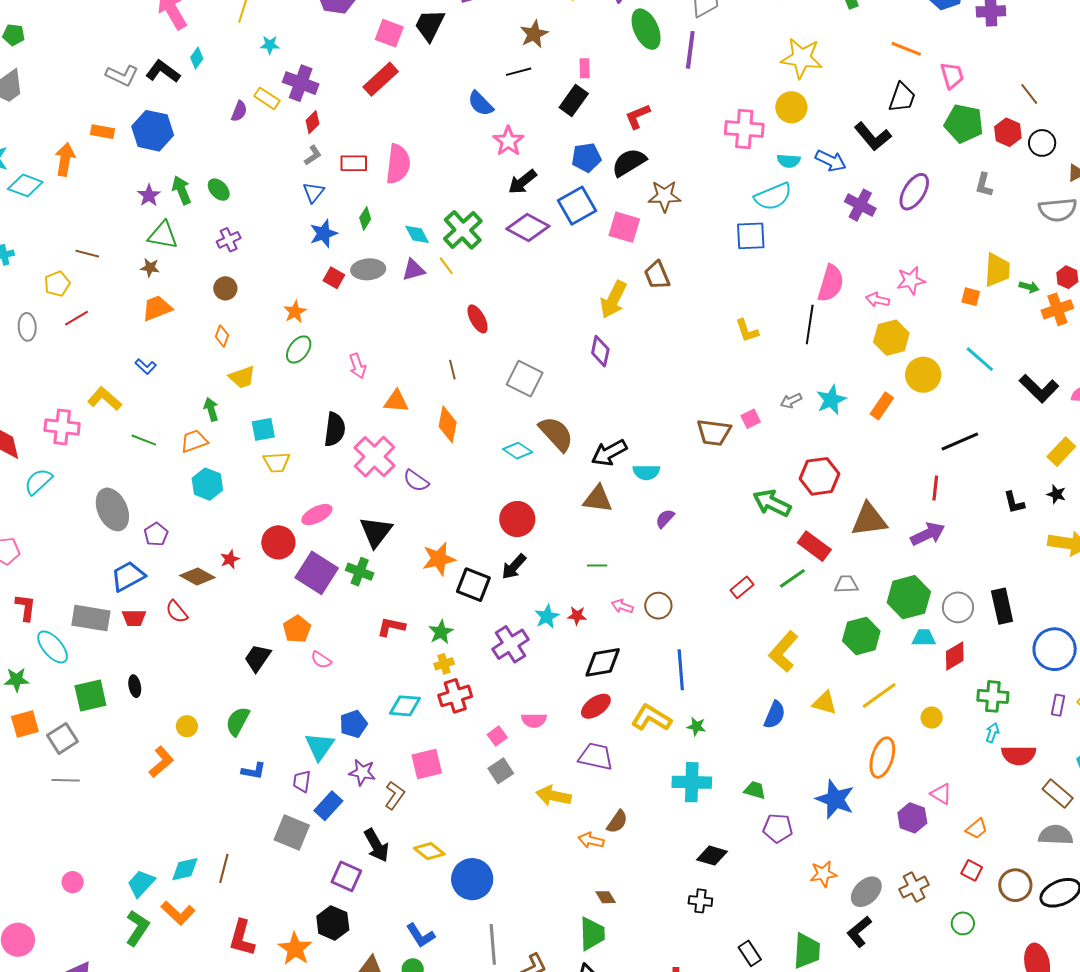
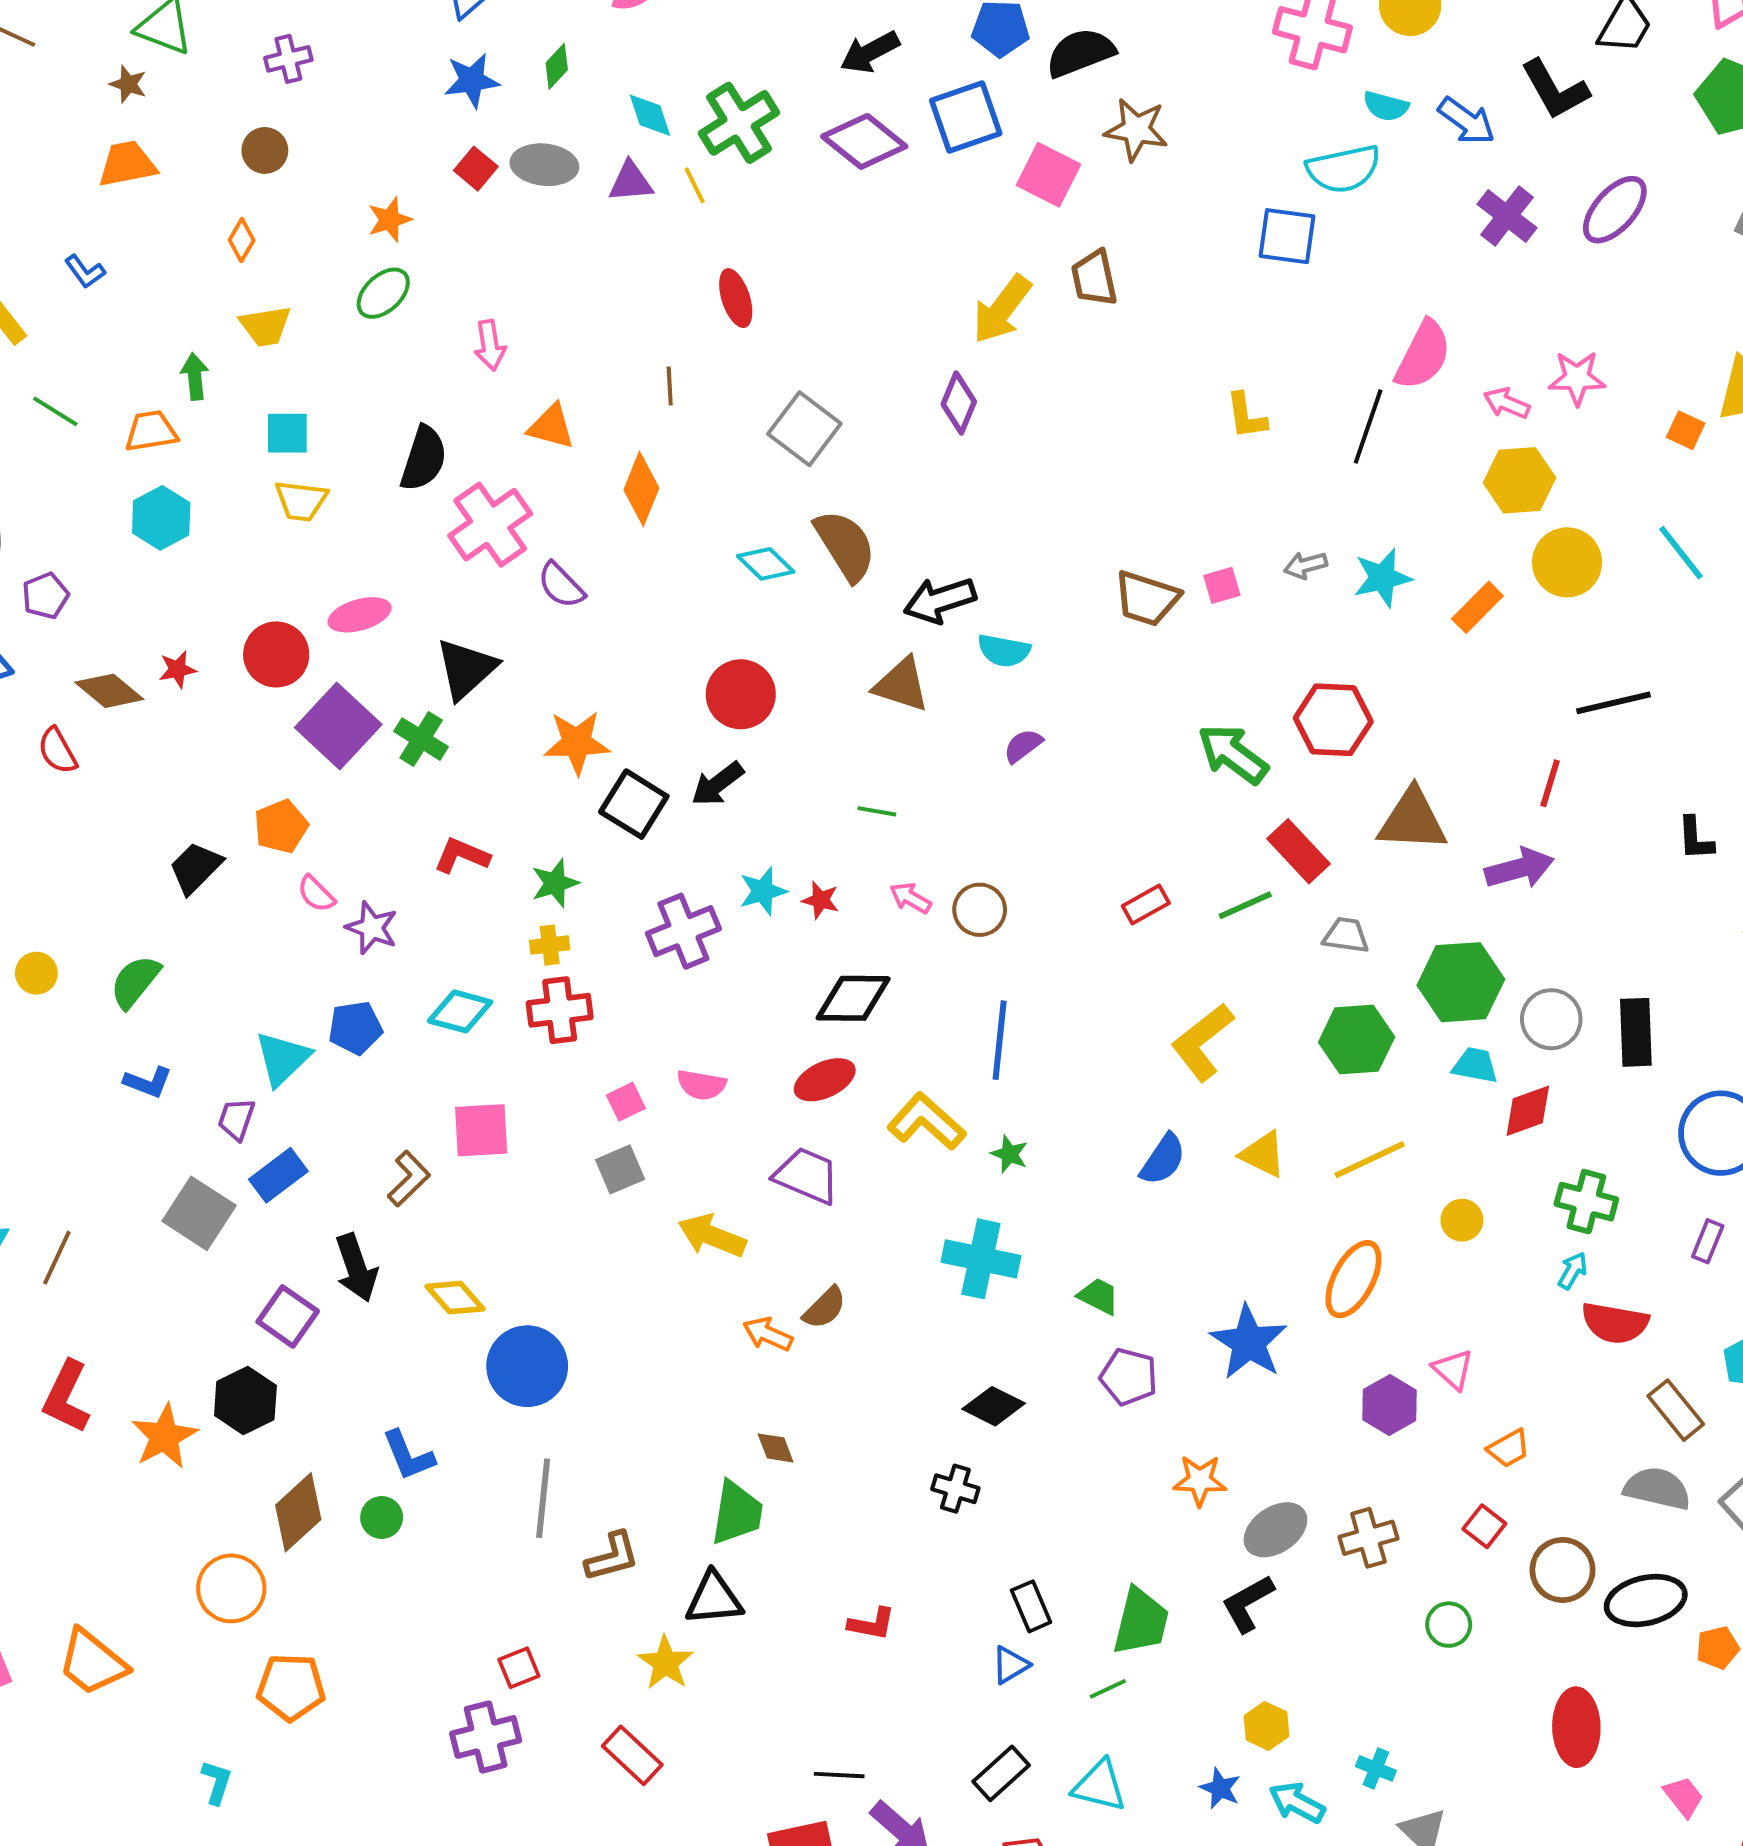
purple star: (362, 772) -> (372, 928), moved

